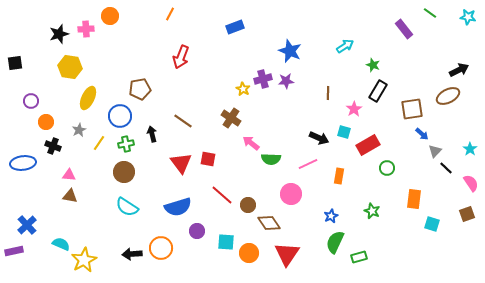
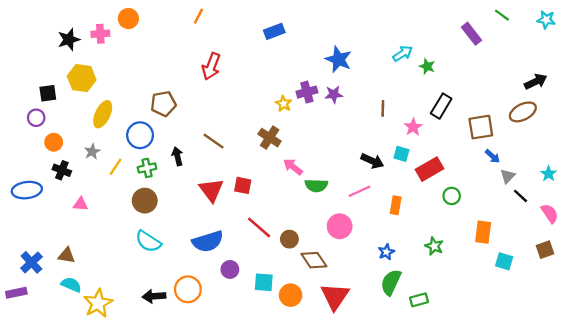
black square: (15, 63) -> (48, 93), moved
green star: (373, 65) -> (427, 66), moved
brown triangle: (70, 196) -> (67, 255), moved

